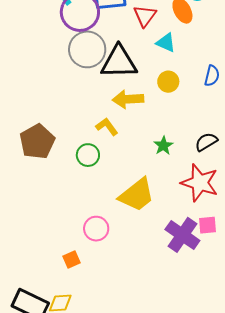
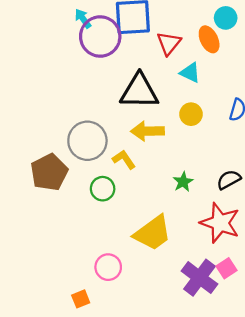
gray circle: (87, 49) -> (87, 141), moved
pink square: (208, 225) -> (227, 268), turned -30

